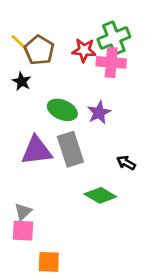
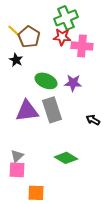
green cross: (114, 38) -> (66, 18), moved
purple star: (99, 113) -> (73, 83), turned 30
green diamond: (100, 195) -> (66, 158), moved

